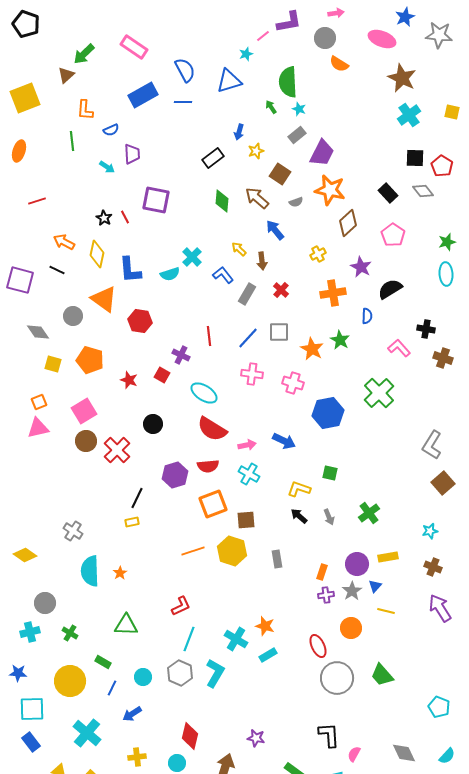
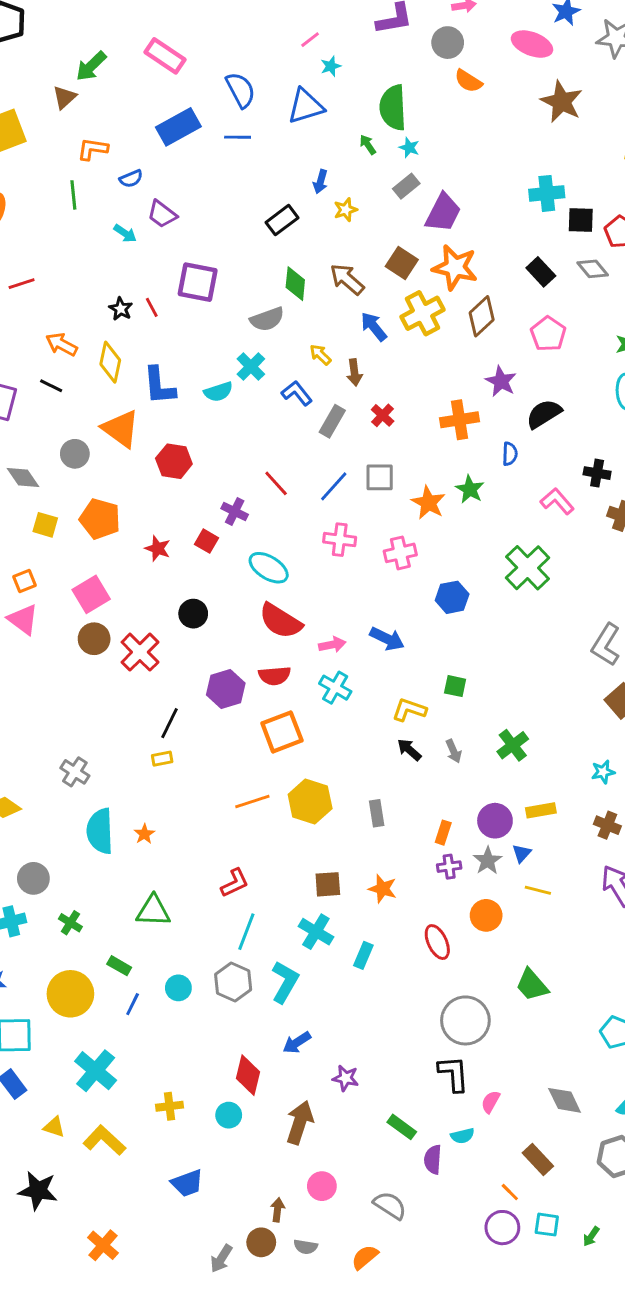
pink line: (263, 36) -> (310, 40), moved
orange L-shape: (85, 110) -> (93, 149), turned 95
cyan cross: (409, 115) -> (547, 193), moved, turned 30
purple trapezoid: (132, 154) -> (162, 214), turned 130
brown square: (280, 174) -> (402, 263), moved
gray semicircle: (296, 202) -> (267, 319), moved, size x1.6
yellow cross: (318, 254) -> (422, 313), moved, size x1.8
red line: (209, 336) -> (276, 483), turned -36
pink cross: (293, 383) -> (400, 553), turned -30
blue hexagon: (328, 413) -> (452, 597), size x0.7
pink triangle: (38, 428) -> (23, 620), turned 50
brown square: (246, 520) -> (328, 884), moved
orange star: (265, 626) -> (383, 889), moved
cyan rectangle: (268, 655) -> (363, 955), turned -36
gray circle: (337, 678) -> (465, 1020), moved
blue arrow: (132, 714) -> (297, 1043), moved

